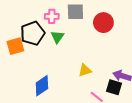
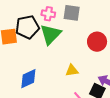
red circle: (103, 23) -> (97, 42), moved
green triangle: (57, 37) -> (51, 34), size x1.6

